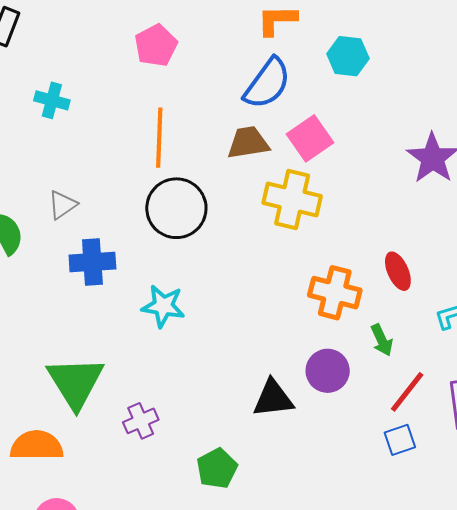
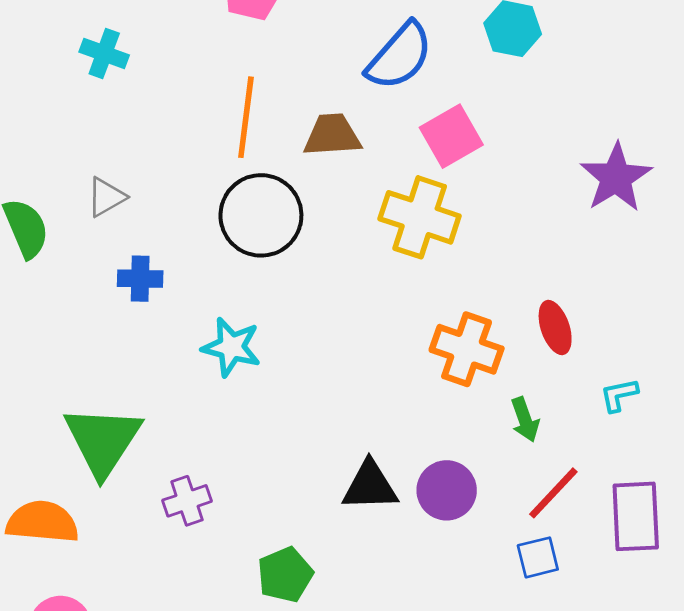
brown trapezoid: (248, 143) -> (332, 135), moved
blue cross: (92, 262) -> (140, 279), size x0.7
purple circle: (328, 371) -> (447, 490), moved

